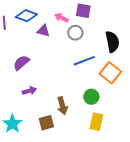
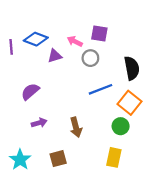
purple triangle: (43, 31) -> (55, 56), turned -32
green circle: (91, 97) -> (121, 126), moved
brown arrow: (62, 106) -> (76, 127), moved

